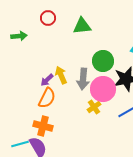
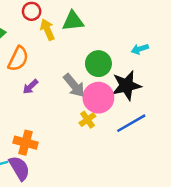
yellow arrow: (61, 75) -> (47, 30), moved
gray arrow: (83, 79) -> (74, 85), turned -45
orange semicircle: (47, 98) -> (18, 59), moved

